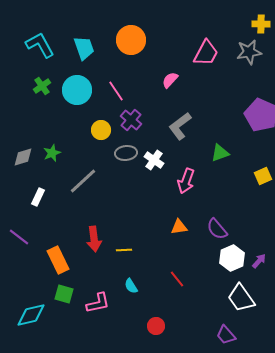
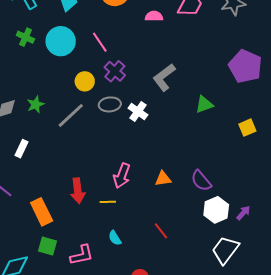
pink semicircle: (170, 80) -> (154, 16), moved, turned 48
green cross: (42, 86) -> (25, 37), turned -30
gray line: (83, 181) -> (71, 115), moved
pink arrow: (186, 181) -> (122, 176), moved
white trapezoid: (241, 298) -> (225, 250), turned 72

